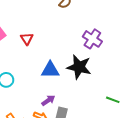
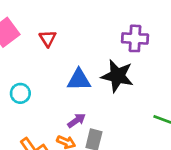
purple cross: (92, 39) -> (135, 38), turned -30

